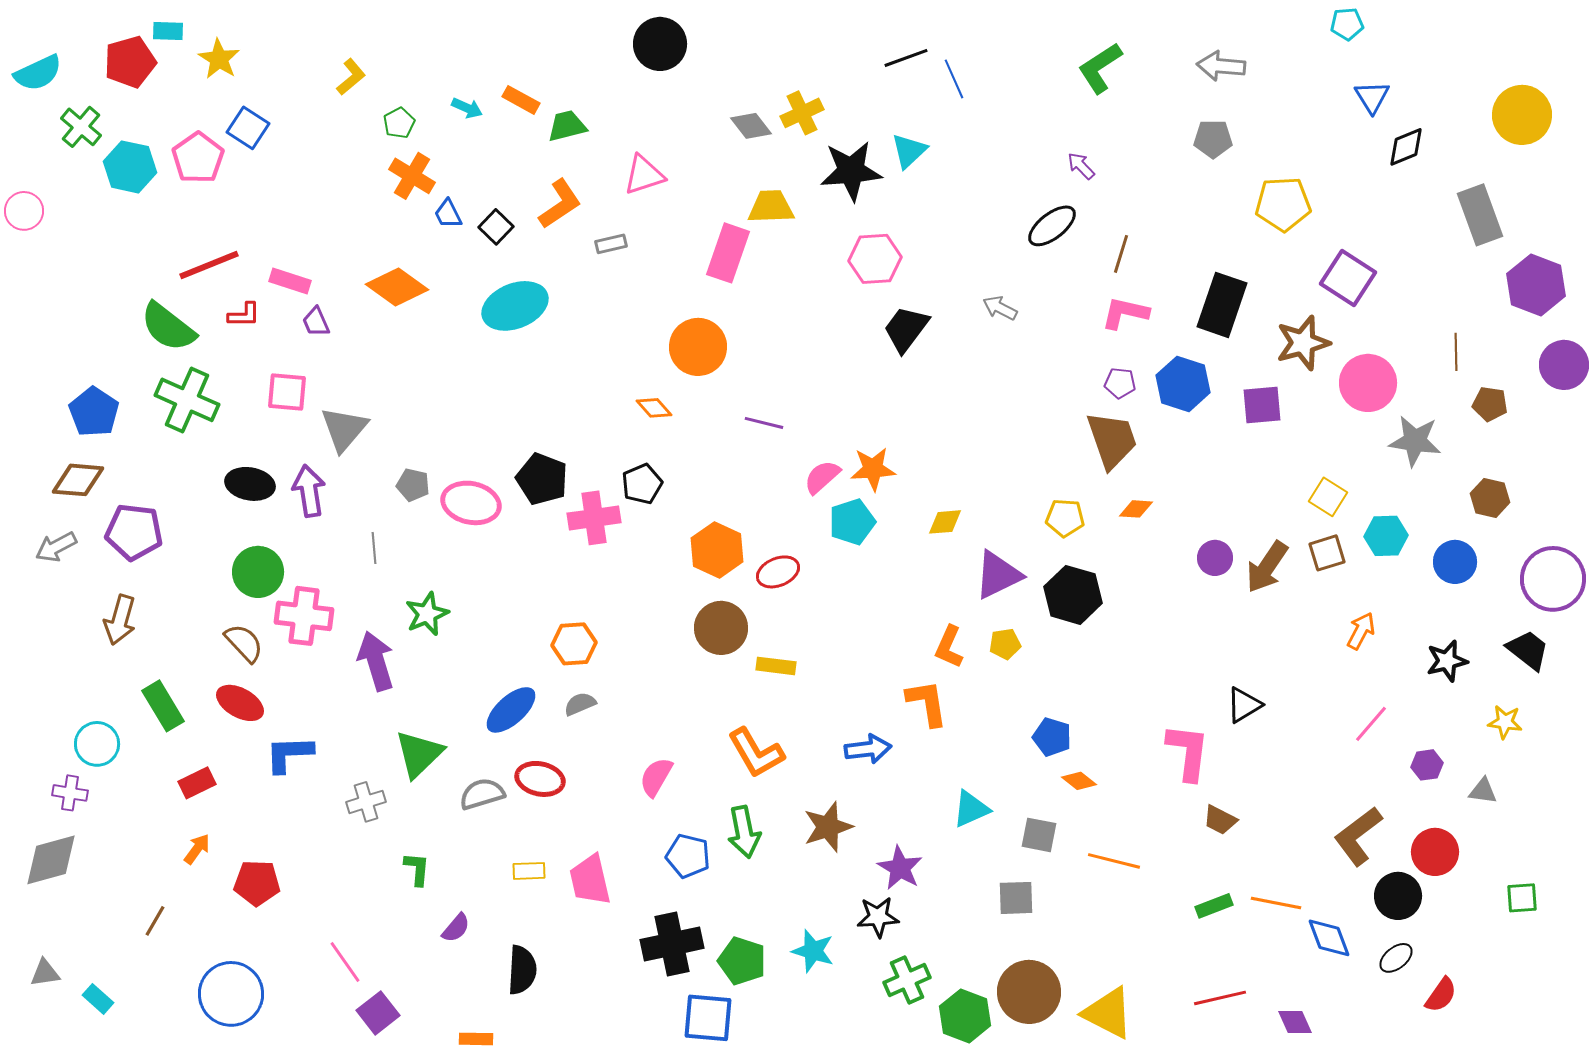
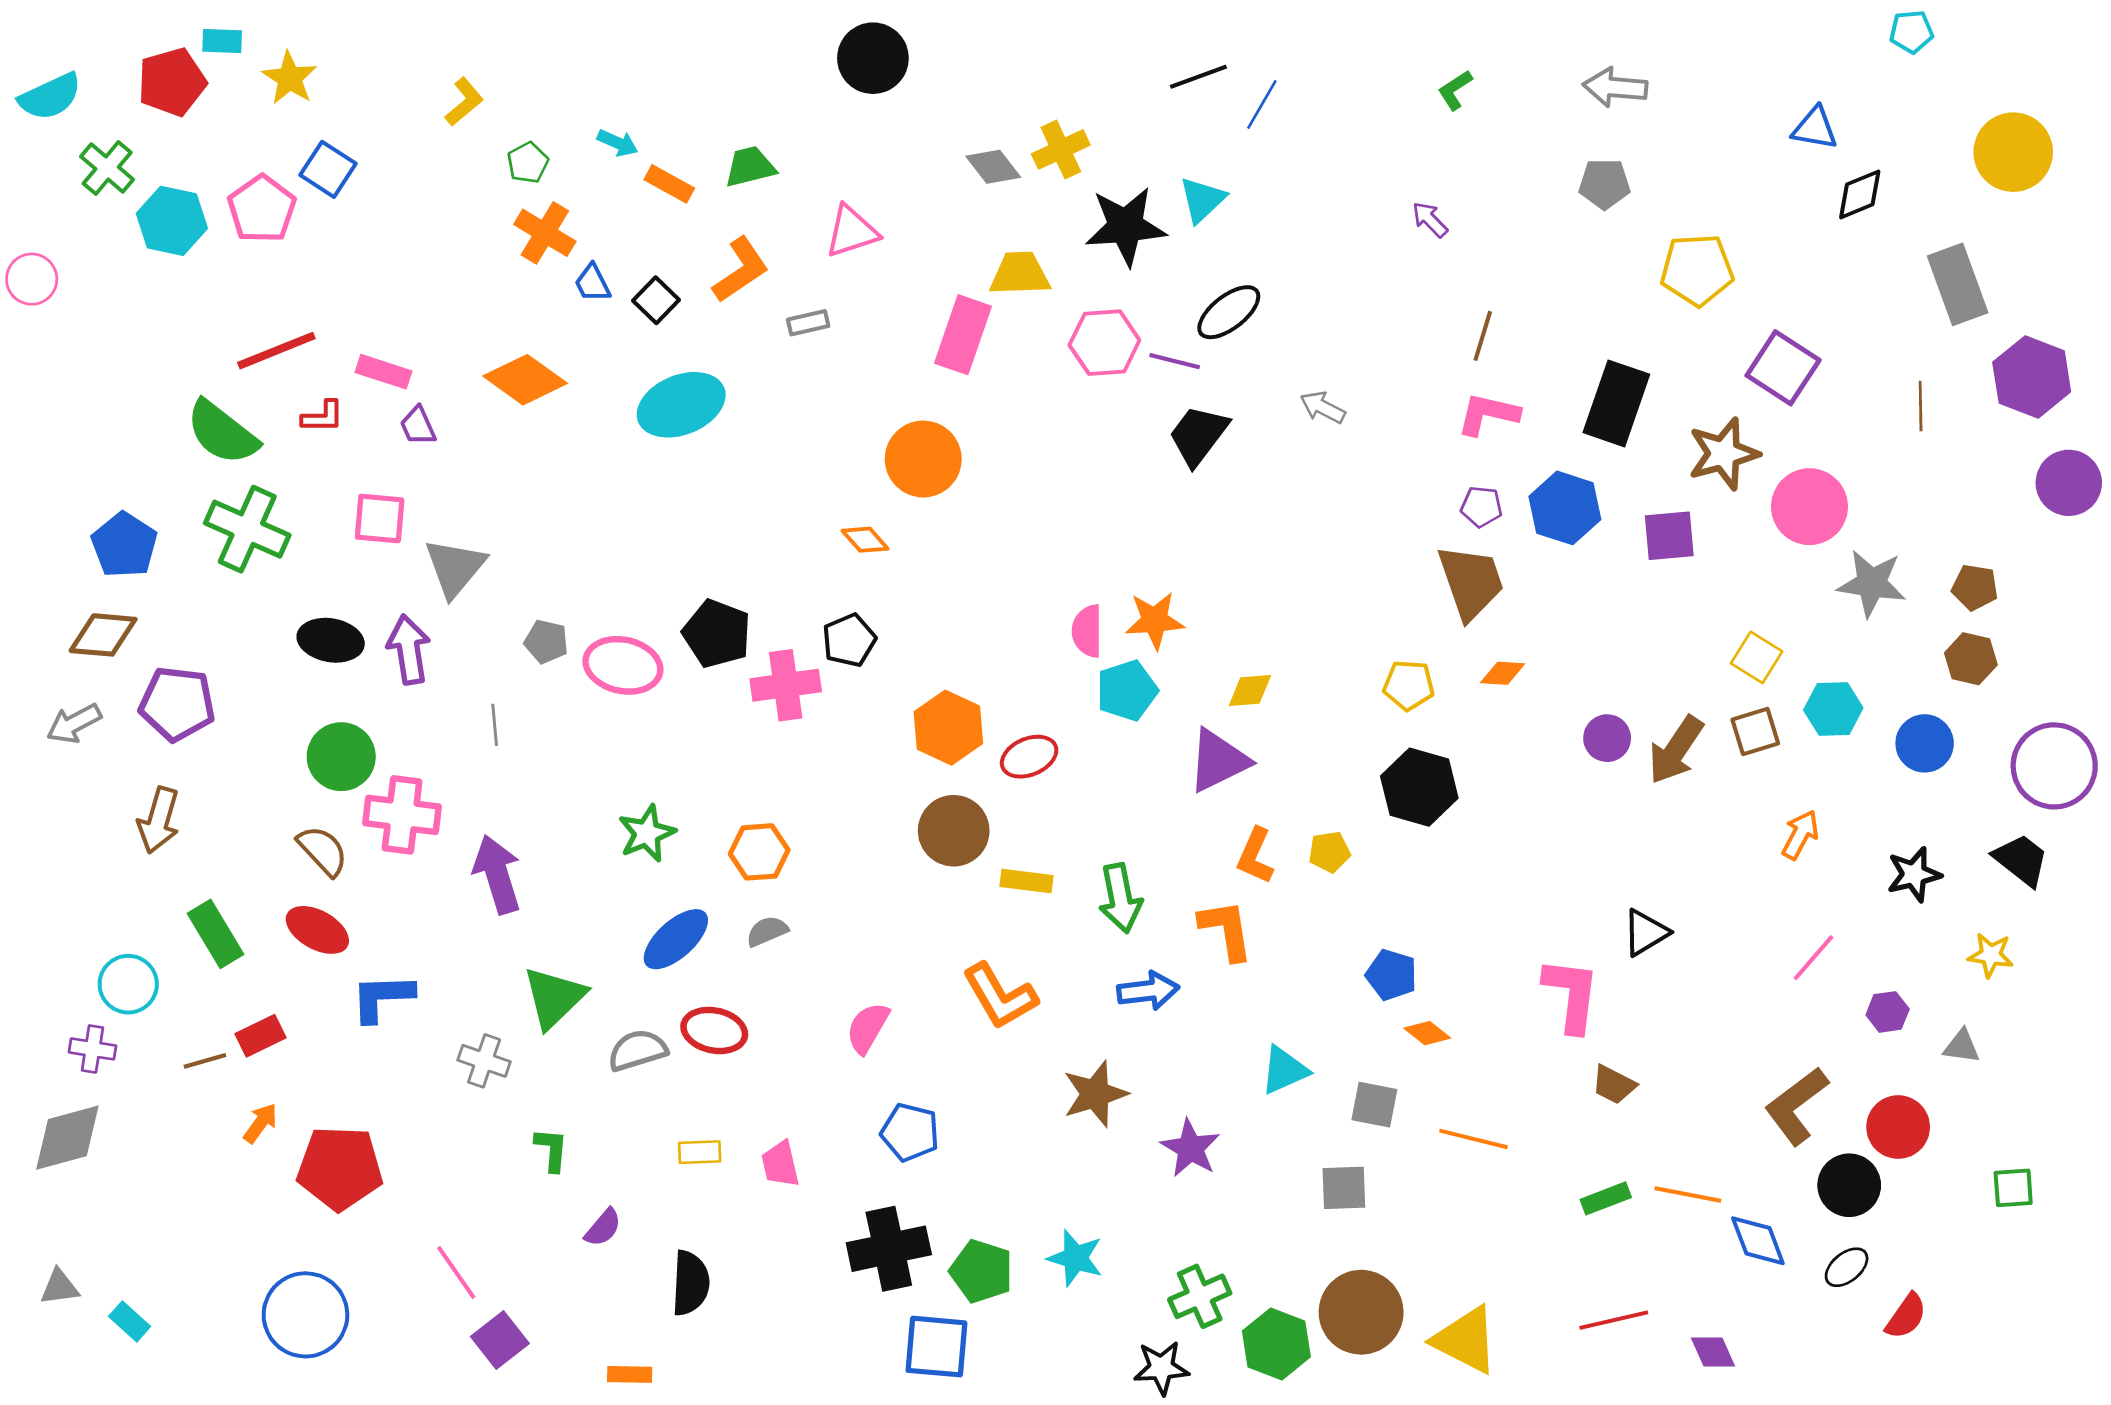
cyan pentagon: (1347, 24) -> (1911, 32), moved
green L-shape: (1100, 68) -> (1455, 90), size x0.6
blue line: (954, 79) -> (1262, 105), turned 54
blue triangle: (1372, 97) -> (1815, 128), turned -48
orange rectangle: (521, 100) -> (669, 184), moved
black ellipse: (1052, 226) -> (1229, 312), moved
pink hexagon: (875, 259) -> (1104, 343), moved
brown line: (1456, 352) -> (1921, 406), moved
brown pentagon: (1490, 404) -> (1975, 587), moved
purple line: (764, 423) -> (1175, 361), moved
pink semicircle: (822, 477) -> (1087, 631), turned -48
purple triangle: (998, 575) -> (1218, 761), moved
green star: (427, 614) -> (647, 833), moved
gray cross: (366, 802) -> (484, 1061), turned 36
green arrow: (744, 832) -> (1120, 898), moved
pink trapezoid: (590, 880) -> (780, 1164), size x0.7
red pentagon: (257, 883) -> (340, 1168), size x1.4
black star: (878, 917) -> (1161, 1368), moved
brown line: (155, 921) -> (205, 1061), moved, turned 44

